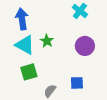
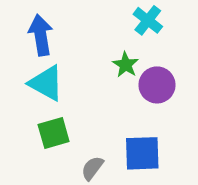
green star: (47, 41) -> (126, 65), moved
blue square: (77, 83) -> (142, 153), size x1.5

